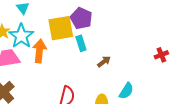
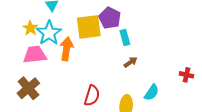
cyan rectangle: (81, 43) -> (125, 38), moved
red cross: (161, 55) -> (186, 75), moved, turned 32

